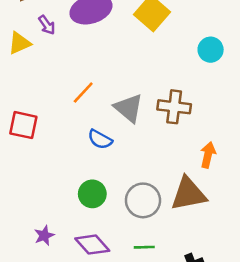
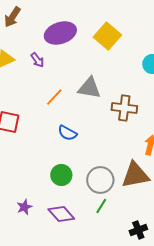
purple arrow: (47, 25) -> (37, 60), moved
gray triangle: (129, 108) -> (89, 88), moved, turned -30
green line: (144, 247) -> (101, 206), moved, turned -56

